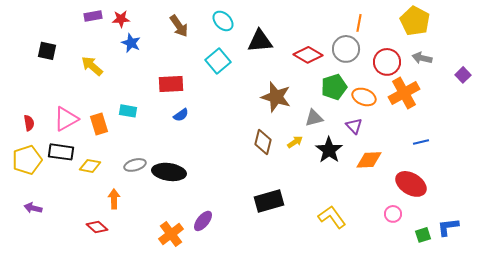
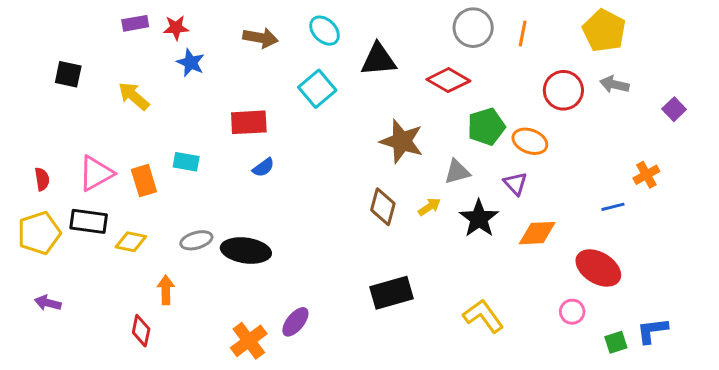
brown arrow: (179, 26) -> (260, 38), turned -45
gray circle: (346, 49) -> (473, 28), moved
orange cross: (404, 93) -> (646, 175), moved, size x0.6
red diamond: (97, 227) -> (141, 331), turned 60

